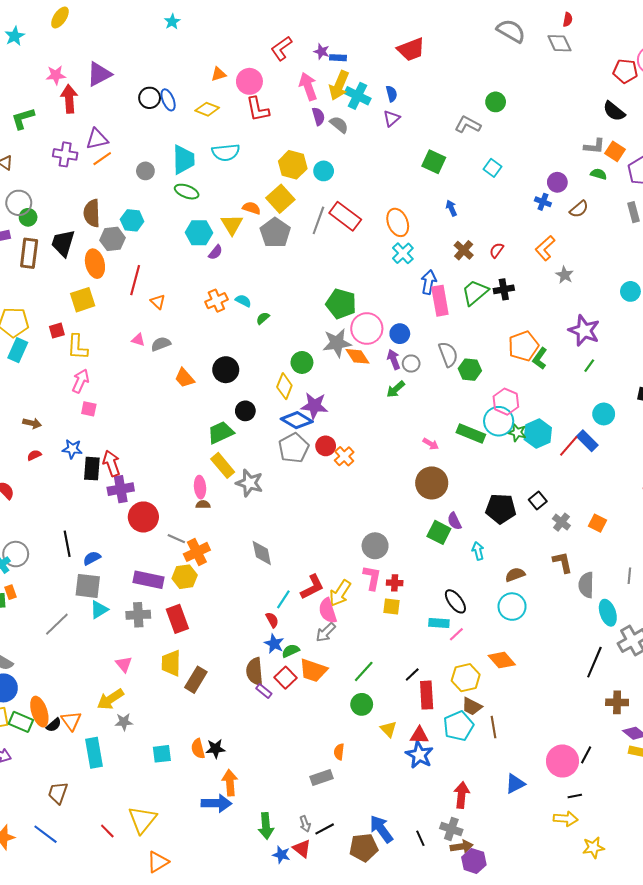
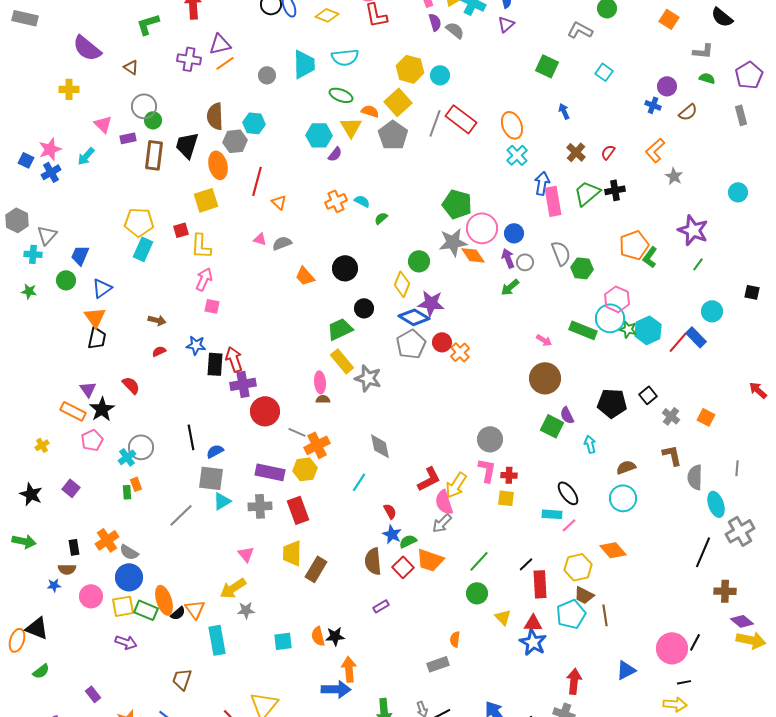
orange square: (615, 151) -> (669, 19), moved
green ellipse: (187, 192) -> (341, 95), moved
cyan line: (283, 599) -> (359, 482), moved
purple rectangle: (264, 691) -> (381, 606), moved, turned -70

